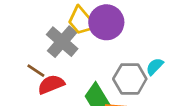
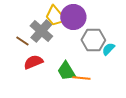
brown line: (36, 71) -> (22, 41), moved
gray hexagon: (130, 79) -> (93, 40), moved

